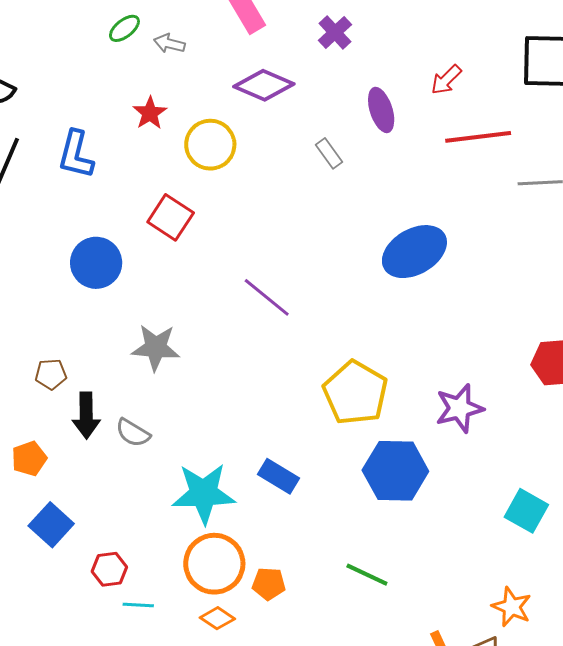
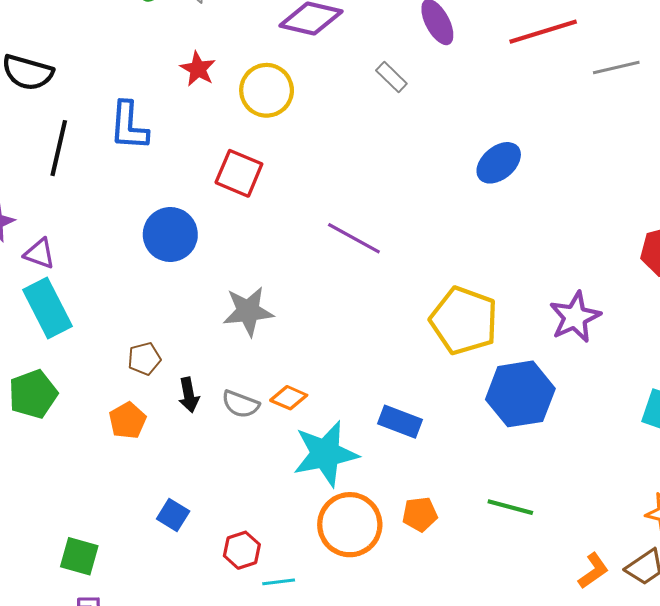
blue ellipse: (414, 252) -> (499, 163), size x0.7
black arrow: (86, 416) -> (189, 395), size x0.7
orange pentagon: (29, 459) -> (128, 421), moved
blue square: (51, 525) -> (173, 515), size x0.7
orange pentagon: (269, 584) -> (420, 514), moved
orange diamond: (217, 618) -> (289, 398), moved

